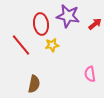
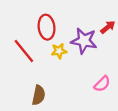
purple star: (68, 16) -> (84, 41), moved
pink semicircle: (90, 74) -> (102, 84), turned -126

